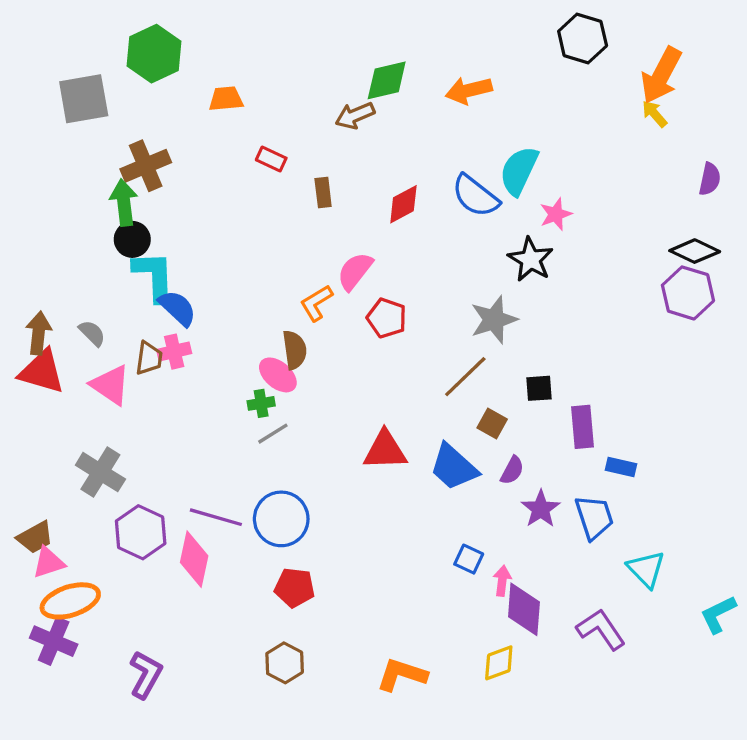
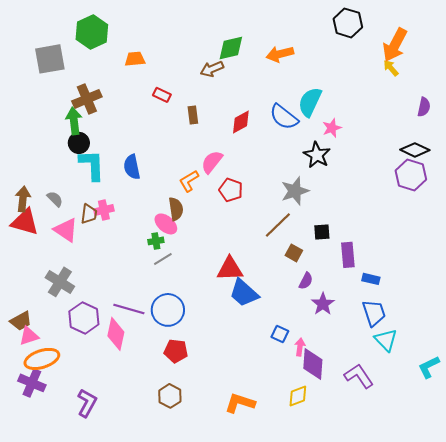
blue semicircle: (177, 308) -> (132, 167), moved, turned -145
blue trapezoid: (454, 467) -> (244, 293), moved
blue trapezoid: (594, 517) -> (374, 313), moved

